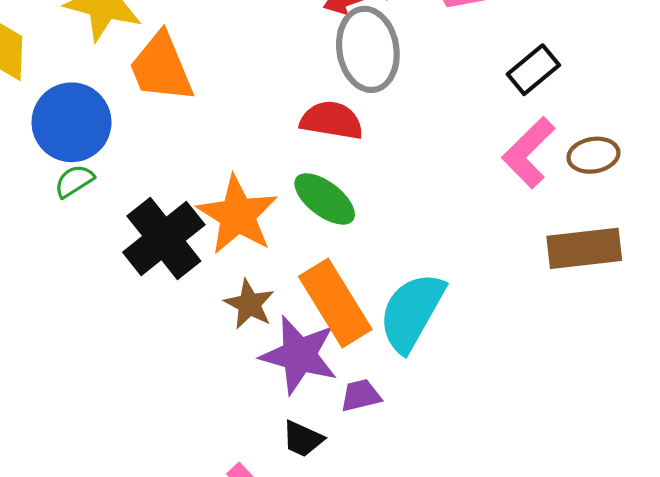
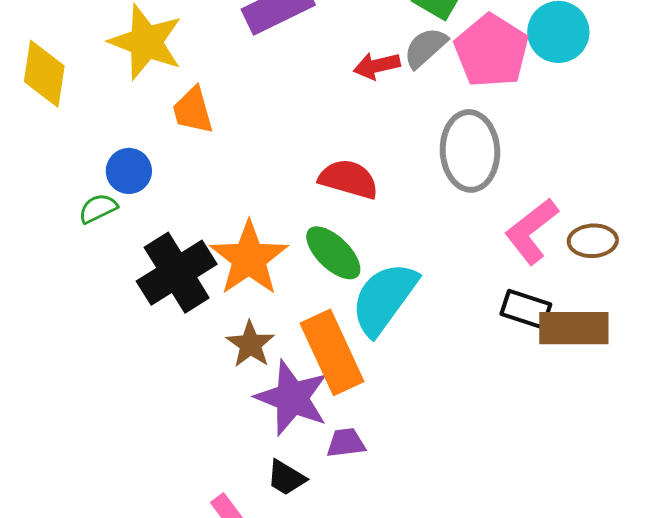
gray ellipse: (368, 49) -> (470, 151), moved
orange trapezoid: (161, 68) -> (193, 110), size x0.7
black rectangle: (533, 70) -> (526, 309), moved, turned 51
blue circle: (72, 122) -> (129, 171), moved, size x0.6
cyan semicircle: (412, 312) -> (384, 298), moved

